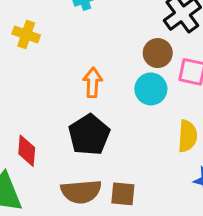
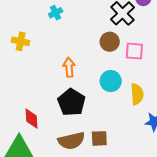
cyan circle: (151, 89) -> (111, 81), moved

